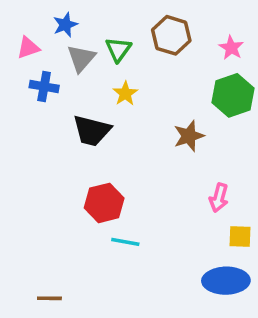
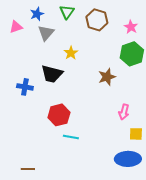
green triangle: (118, 49) -> (67, 12), moved
blue cross: (44, 86) -> (25, 87), moved

